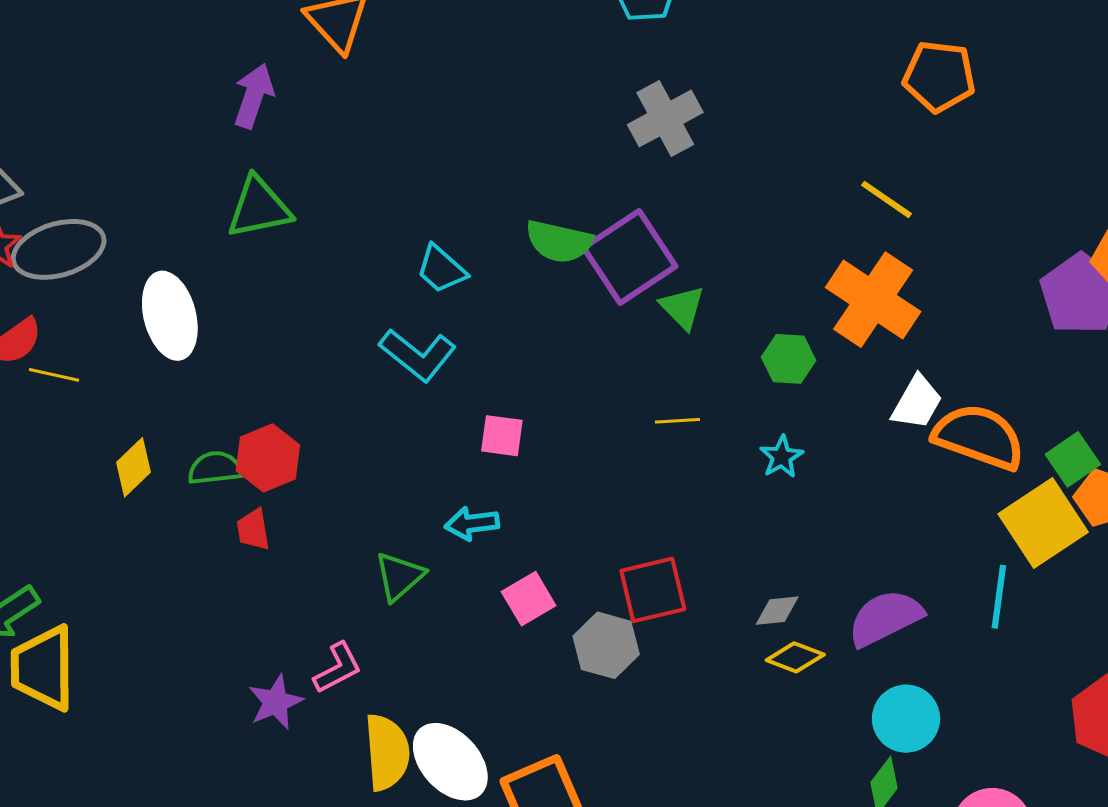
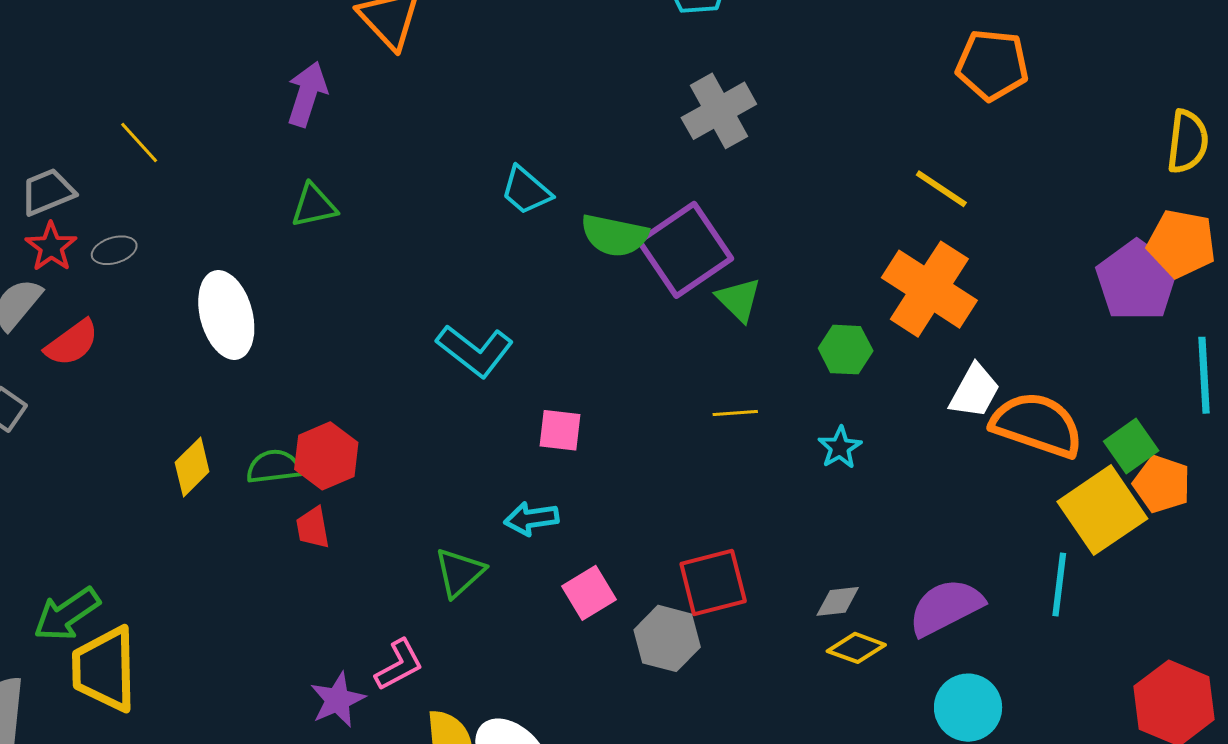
green triangle: (259, 208) -> (314, 206), size x0.7
gray ellipse: (59, 249) -> (114, 250), size x0.5
cyan trapezoid: (441, 269) -> (526, 191), moved
yellow line: (54, 375) -> (139, 142), moved, turned 36

